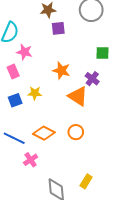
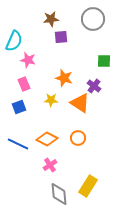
pink rectangle: (13, 72) -> (24, 84), moved
yellow star: (35, 93) -> (51, 100), moved
pink cross: (31, 160) -> (50, 165), moved
yellow rectangle: (86, 181) -> (88, 186), size x1.5

